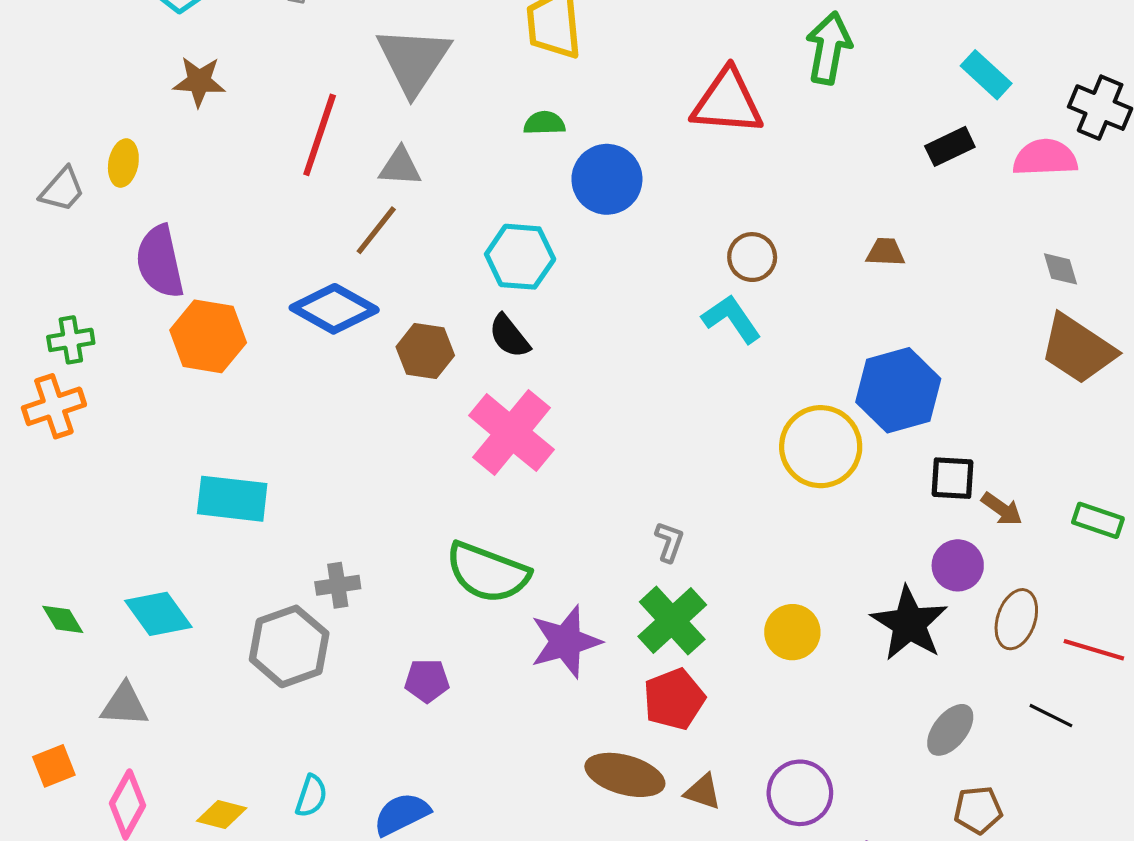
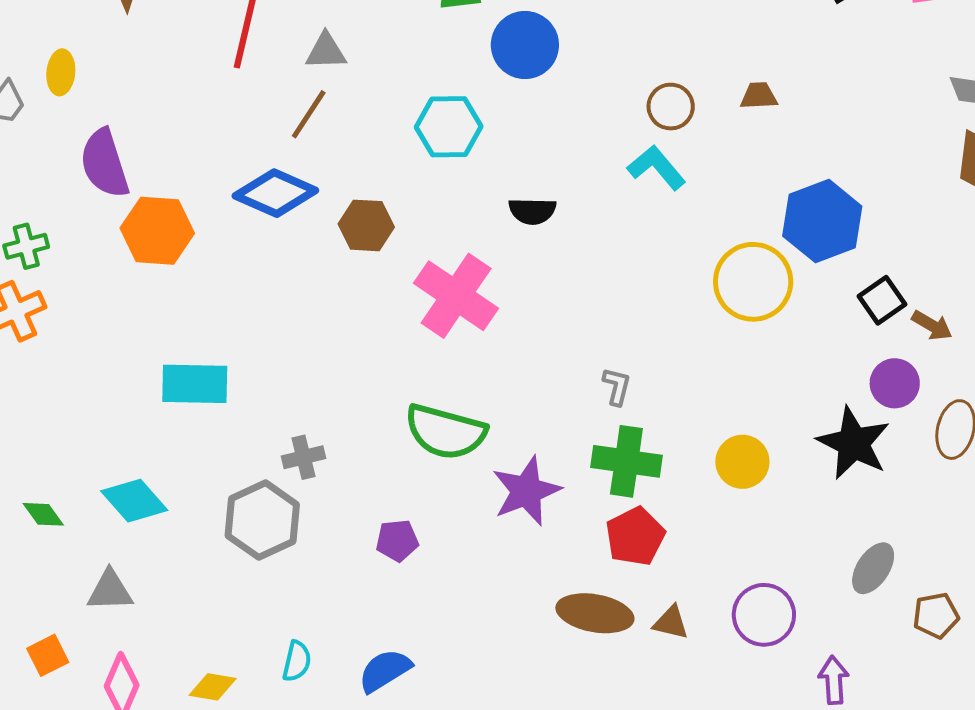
brown trapezoid: (885, 252) -> (759, 96), moved
black semicircle: (509, 336) -> (532, 211), moved, turned -45
black square: (953, 478) -> (882, 300), turned -33
green cross: (672, 621) -> (626, 461), turned -34
gray ellipse: (950, 730) -> (873, 568), moved

